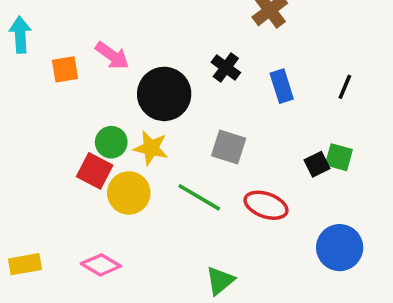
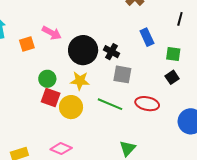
black cross: (226, 67) -> (111, 52), moved
black line: (345, 87) -> (180, 19), moved
green circle: (111, 142) -> (47, 79), moved
green square: (339, 157) -> (173, 54), moved

